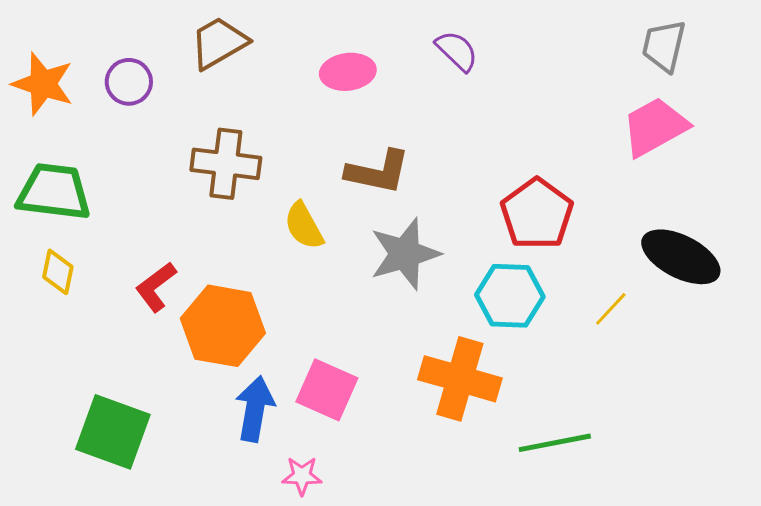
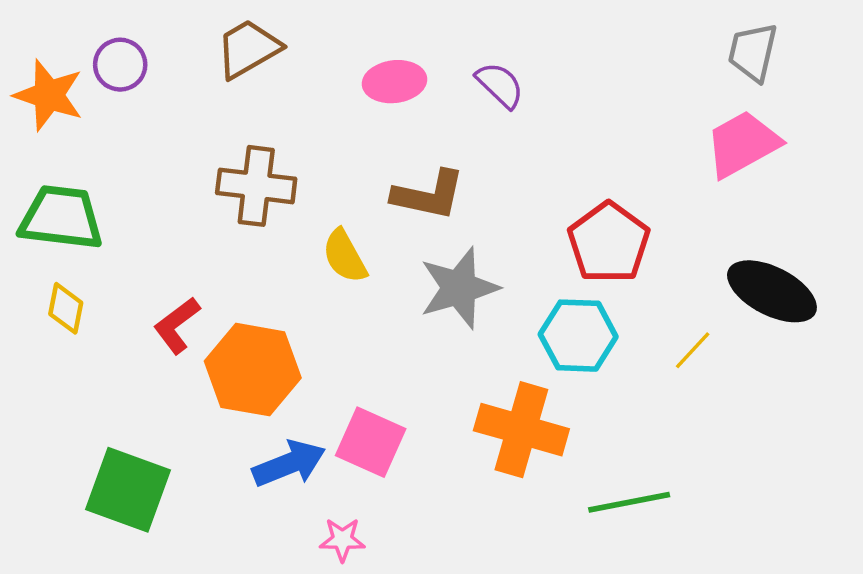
purple semicircle: (457, 51) -> (500, 85), moved
purple circle: (129, 82) -> (120, 65), moved
blue arrow: (255, 409) -> (289, 464), turned 58

